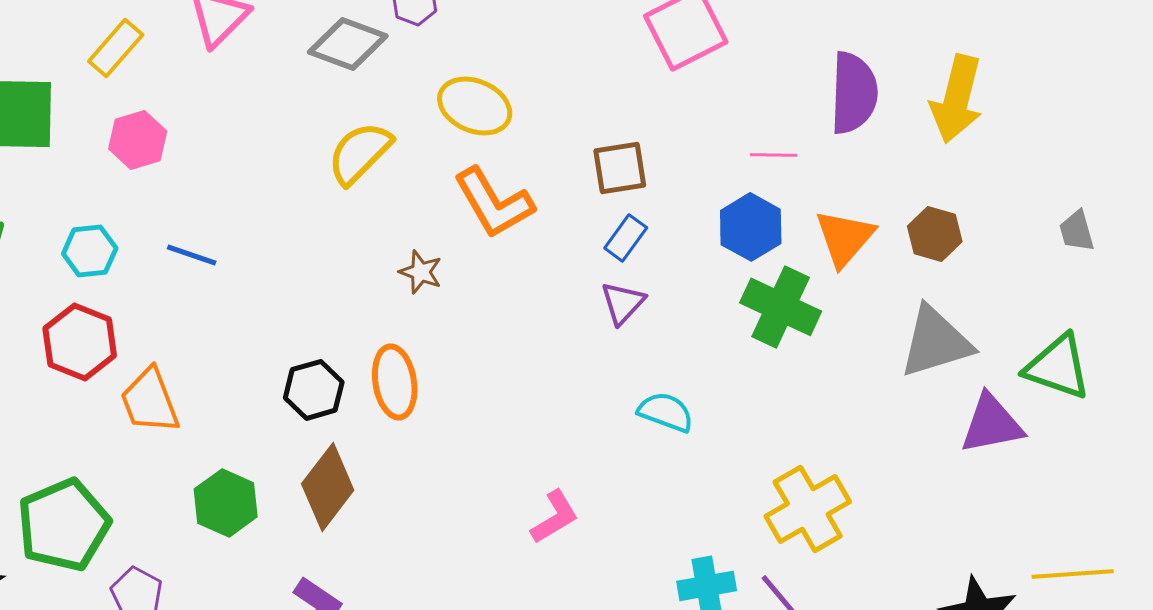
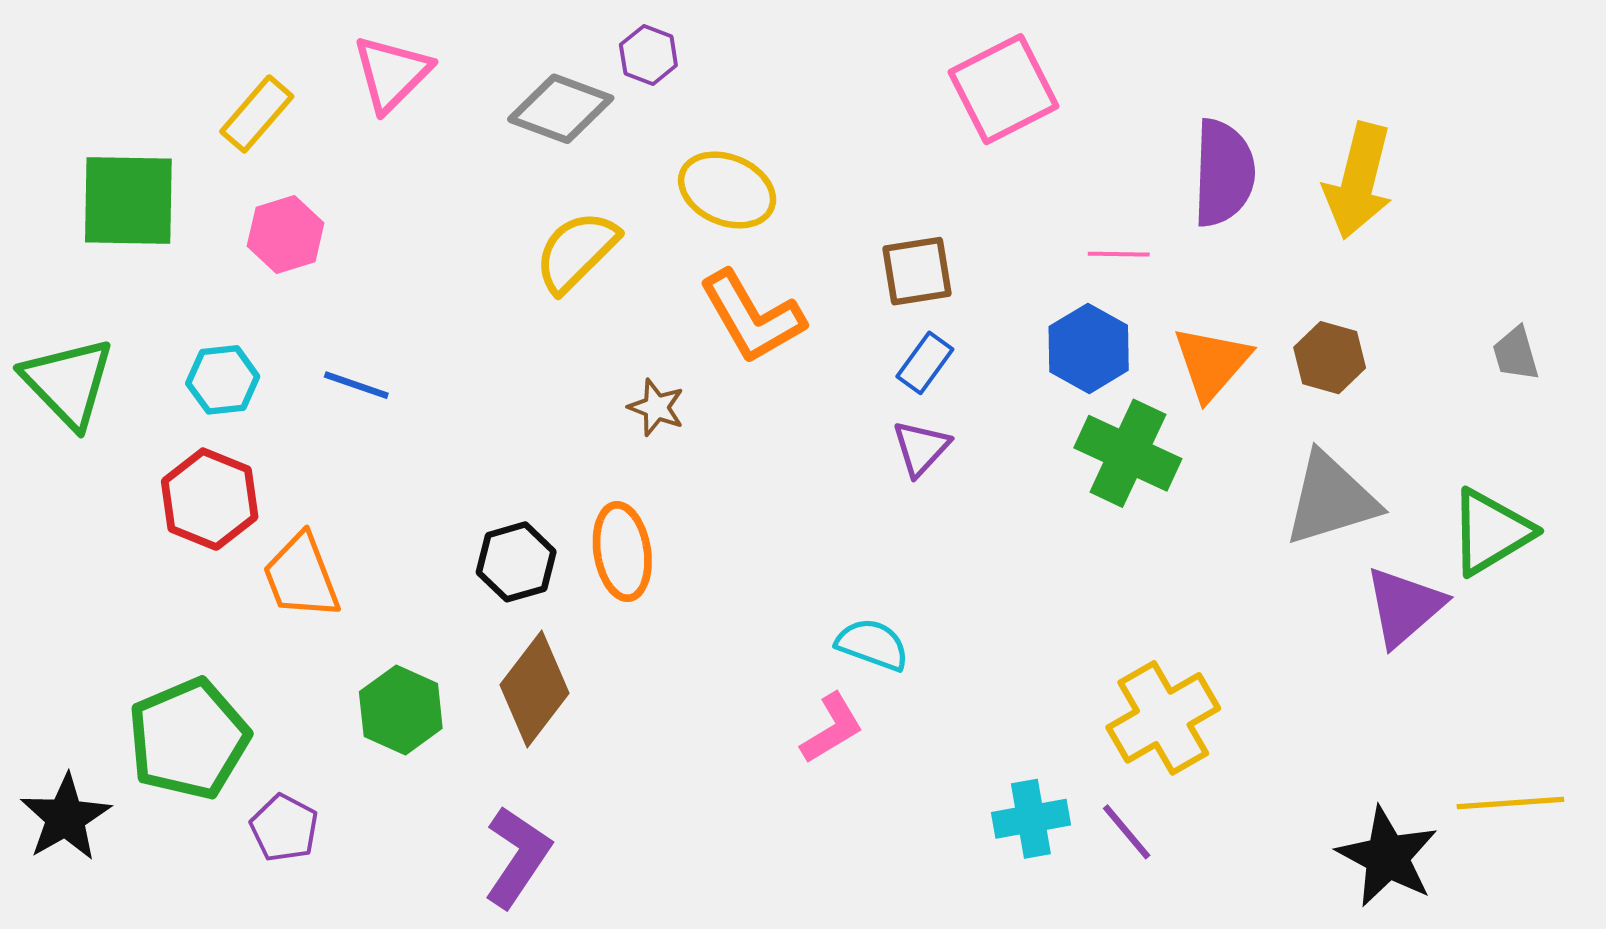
green triangle: (1058, 367) -> (1491, 532), turned -50
cyan semicircle: (666, 412) -> (872, 645), moved
purple triangle: (992, 424) -> (1404, 607), turned -30

